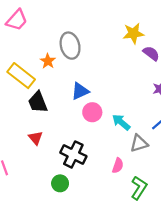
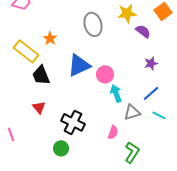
gray ellipse: (70, 46) -> (93, 24), moved
blue triangle: (80, 91) -> (79, 65), size x1.4
pink circle: (92, 112) -> (105, 74), moved
cyan arrow: (121, 122) -> (116, 93), turned 30

